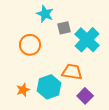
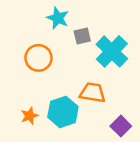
purple square: (85, 96) -> (121, 126), moved

